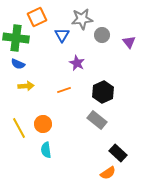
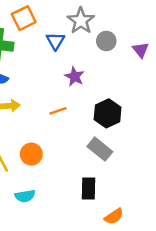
gray star: (82, 19) -> (81, 21), turned -30
cyan semicircle: (46, 150) -> (25, 196), moved, turned -91
black rectangle: (118, 153) -> (88, 188), moved, turned 48

